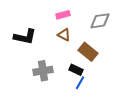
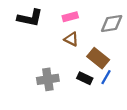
black L-shape: (25, 37) -> (30, 18), moved
blue line: (80, 83) -> (106, 77), moved

